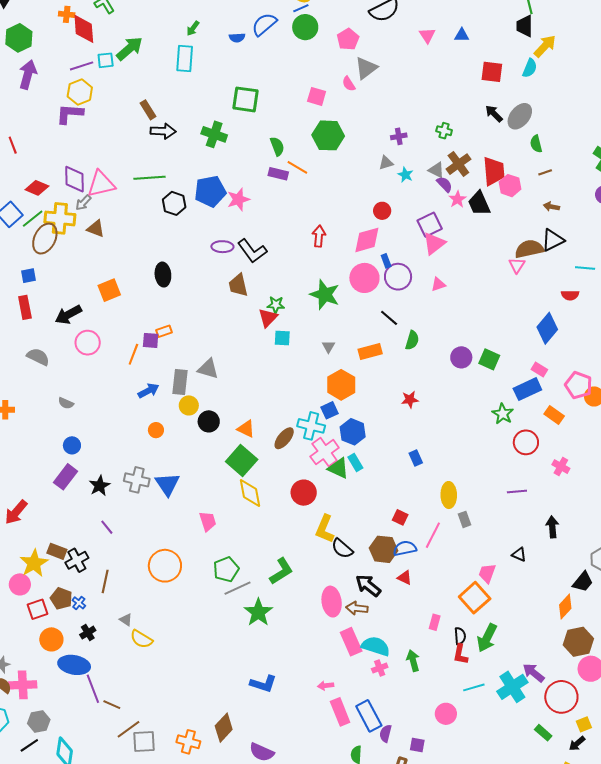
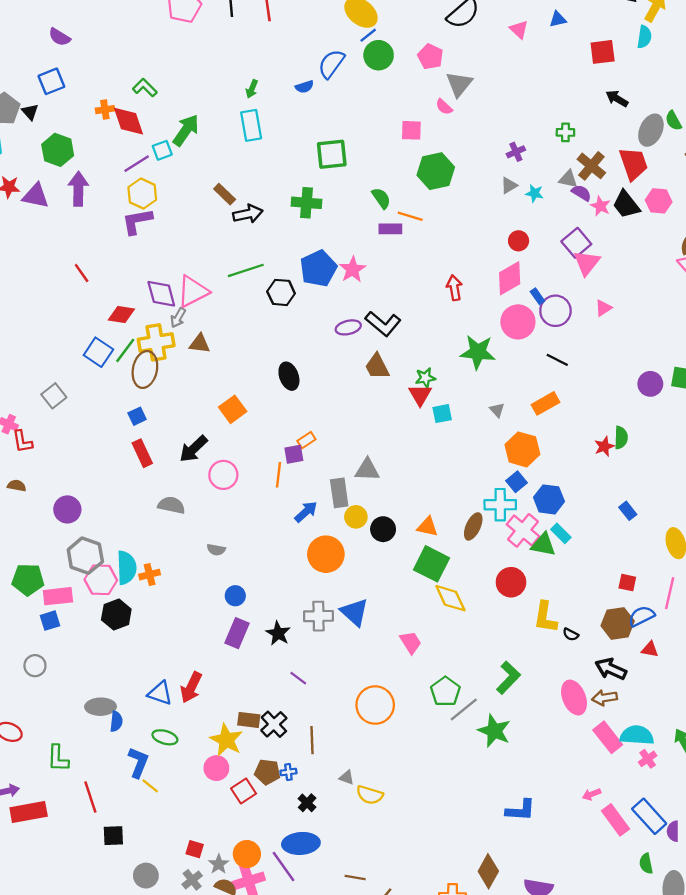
gray ellipse: (520, 116) -> (651, 130), moved
pink hexagon: (510, 186) -> (659, 201), moved
green semicircle: (412, 340) -> (621, 438), moved
orange circle: (156, 430) -> (326, 554), size x2.0
black semicircle: (342, 549) -> (571, 634), size x0.6
blue cross: (79, 603) -> (288, 772), turned -32
orange circle: (51, 639) -> (247, 854), moved
purple line: (93, 689) -> (283, 866), moved

